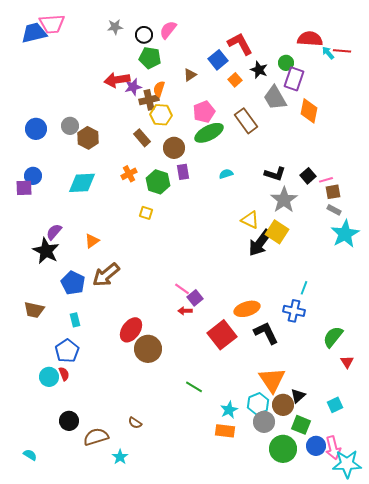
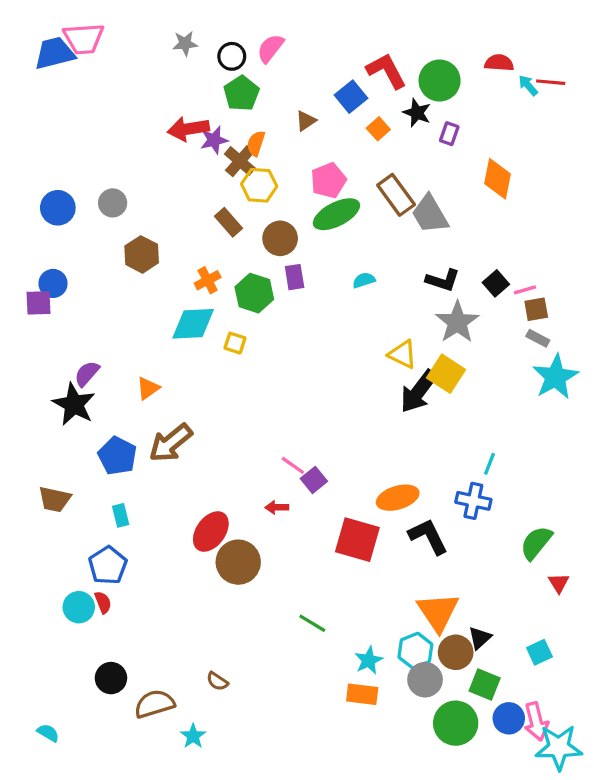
red semicircle: (310, 39) -> (499, 63), size x0.7
green pentagon: (150, 58) -> (241, 93), turned 30
green circle: (286, 63) -> (440, 81), moved, size x1.6
purple rectangle: (294, 79) -> (449, 134), moved, size x0.6
gray trapezoid: (275, 98) -> (430, 214), moved
brown cross: (149, 100) -> (240, 161), turned -36
brown hexagon: (88, 138) -> (142, 254), moved
cyan diamond: (82, 183) -> (193, 324), moved
red arrow: (185, 311) -> (277, 507), moved
red square: (222, 335) -> (357, 540), turned -36

